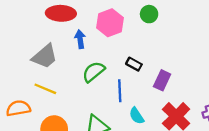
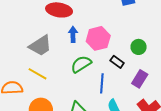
green circle: (149, 14) -> (139, 47), moved
pink hexagon: (110, 23) -> (98, 38), moved

